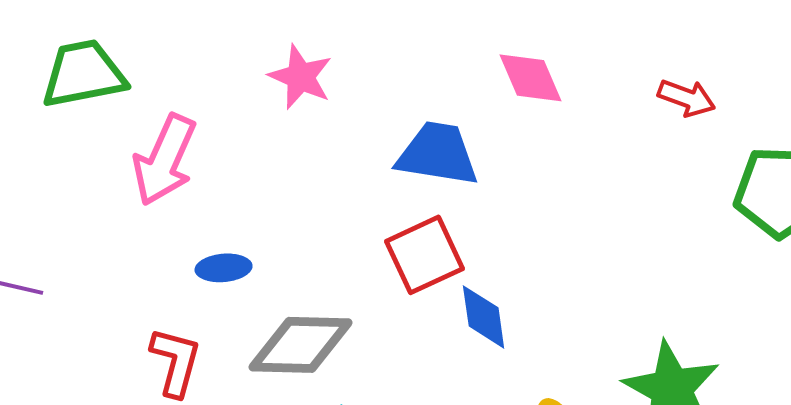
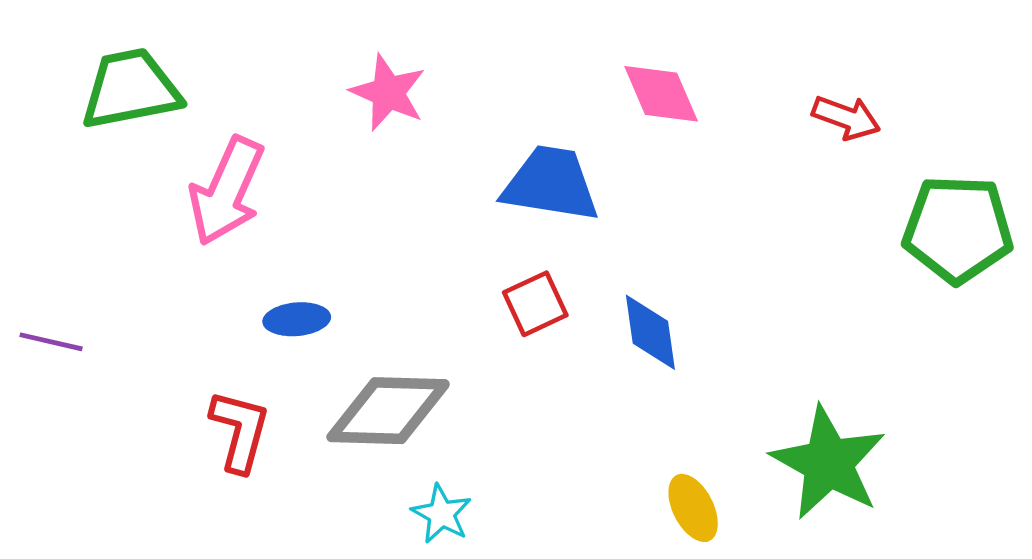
red square: (425, 255) -> (535, 304), size x0.7
blue diamond: (484, 317) -> (650, 332), moved

